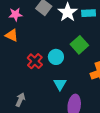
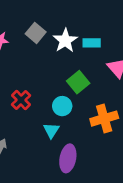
cyan circle: (56, 57) -> (62, 106), moved

